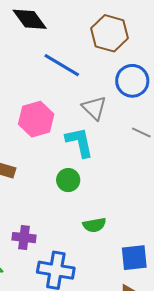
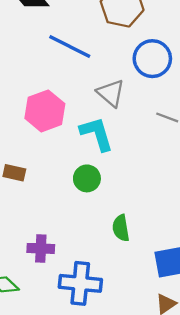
green semicircle: (94, 225) -> (121, 228), turned 95

